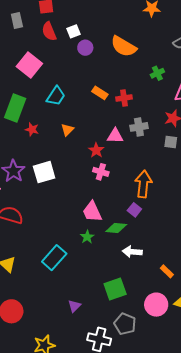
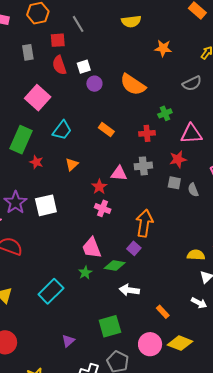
red cross: (124, 98) -> (147, 133), moved

